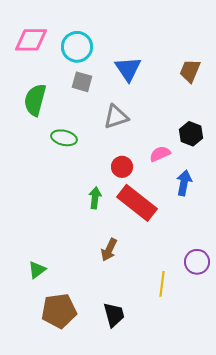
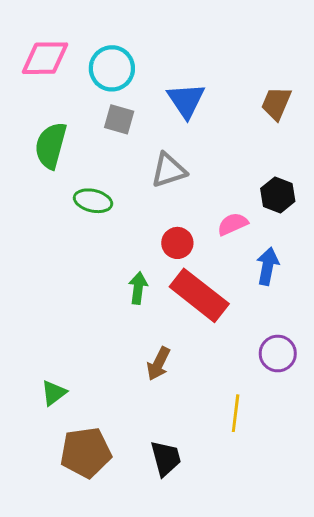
purple circle: (197, 262) -> (278, 354), moved

